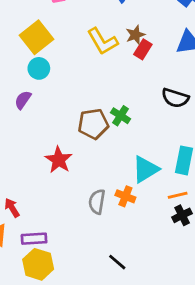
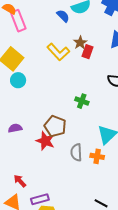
purple semicircle: (23, 100) -> (15, 128), moved, turned 56
brown pentagon: (93, 124) -> (55, 126), moved, turned -30
gray semicircle: (97, 202) -> (76, 152), moved

